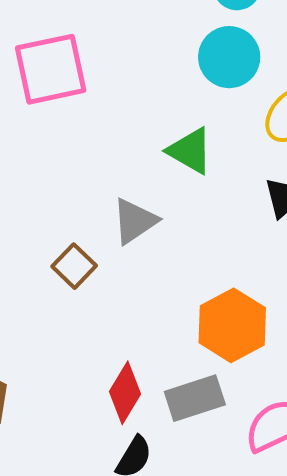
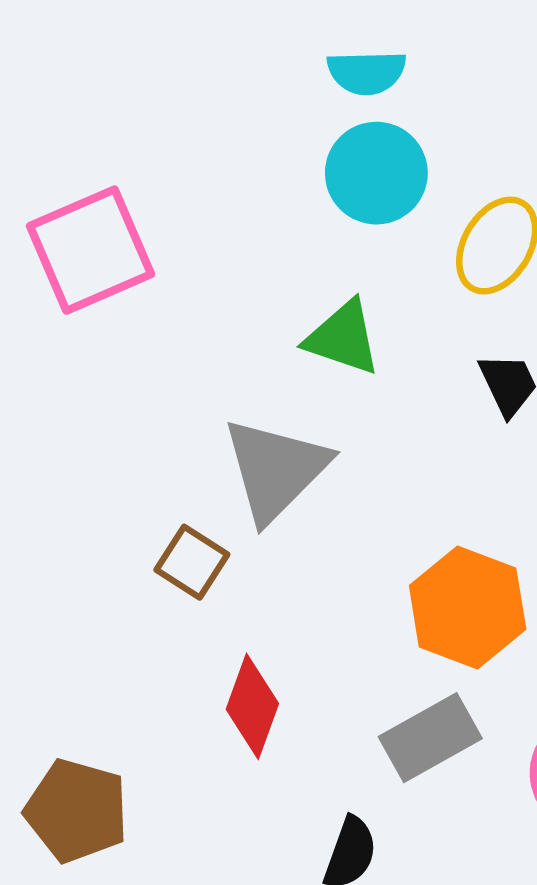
gray triangle: (135, 221) -> (276, 470), size x1.4
red diamond: (125, 393) -> (252, 706), moved

